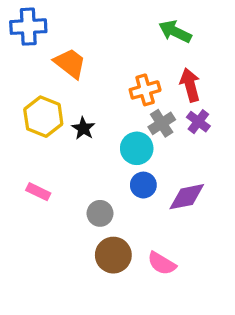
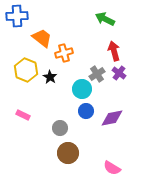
orange cross: (145, 90) -> (64, 53), moved
pink semicircle: (162, 263) -> (112, 168), moved

